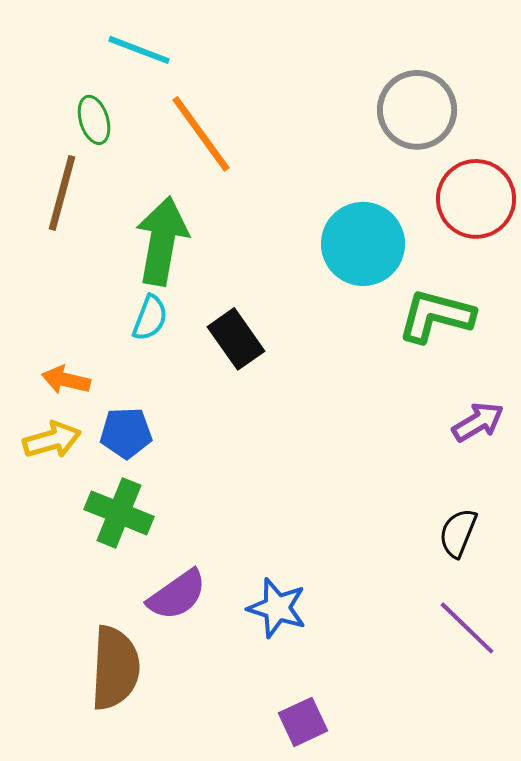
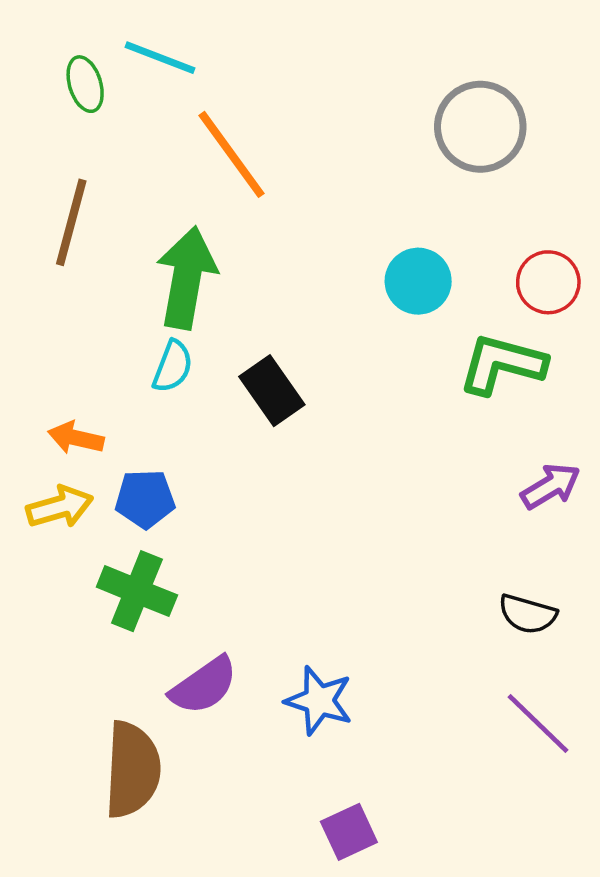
green ellipse: (94, 120) -> (85, 84), moved
red circle: (476, 199) -> (548, 282), moved, size x0.7
cyan circle: (363, 244) -> (418, 281), size x0.7
black semicircle: (458, 533) -> (528, 614), turned -96

